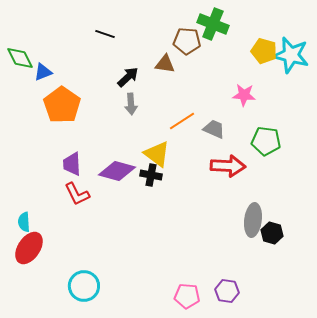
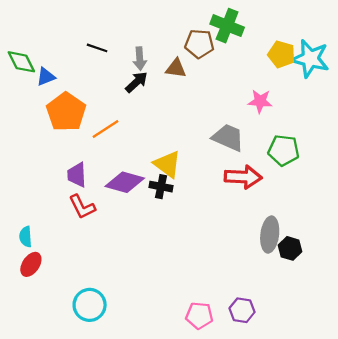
black line: (105, 34) -> (97, 48), moved
gray arrow: (131, 104) -> (140, 59), moved
orange line: (182, 121) -> (106, 129), moved
gray trapezoid: (214, 129) -> (228, 138), size x1.4
red ellipse: (29, 248) -> (31, 264), size x0.7

